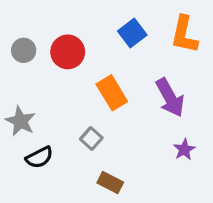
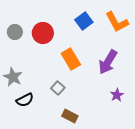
orange L-shape: (184, 35) -> (117, 22), turned -40
purple arrow: (170, 98) -> (108, 62), turned 60

